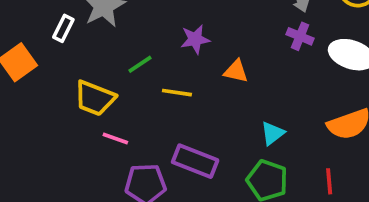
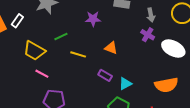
white rectangle: (63, 28) -> (17, 21), moved
purple star: (195, 39) -> (93, 19), moved
purple rectangle: (195, 161) -> (105, 75), moved, size x0.6

